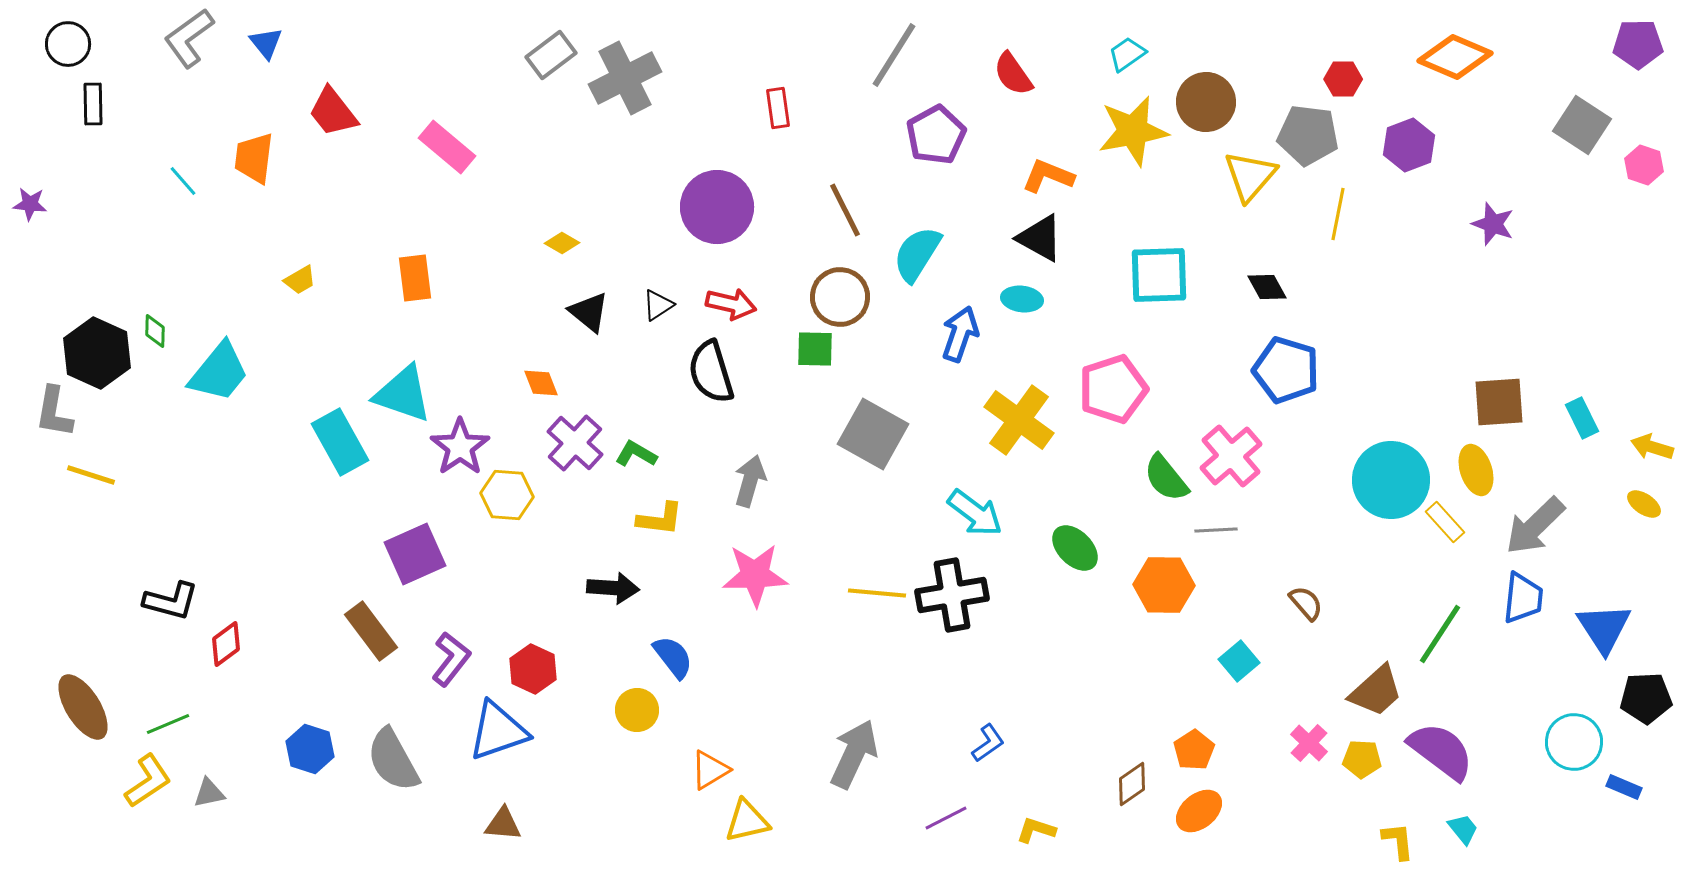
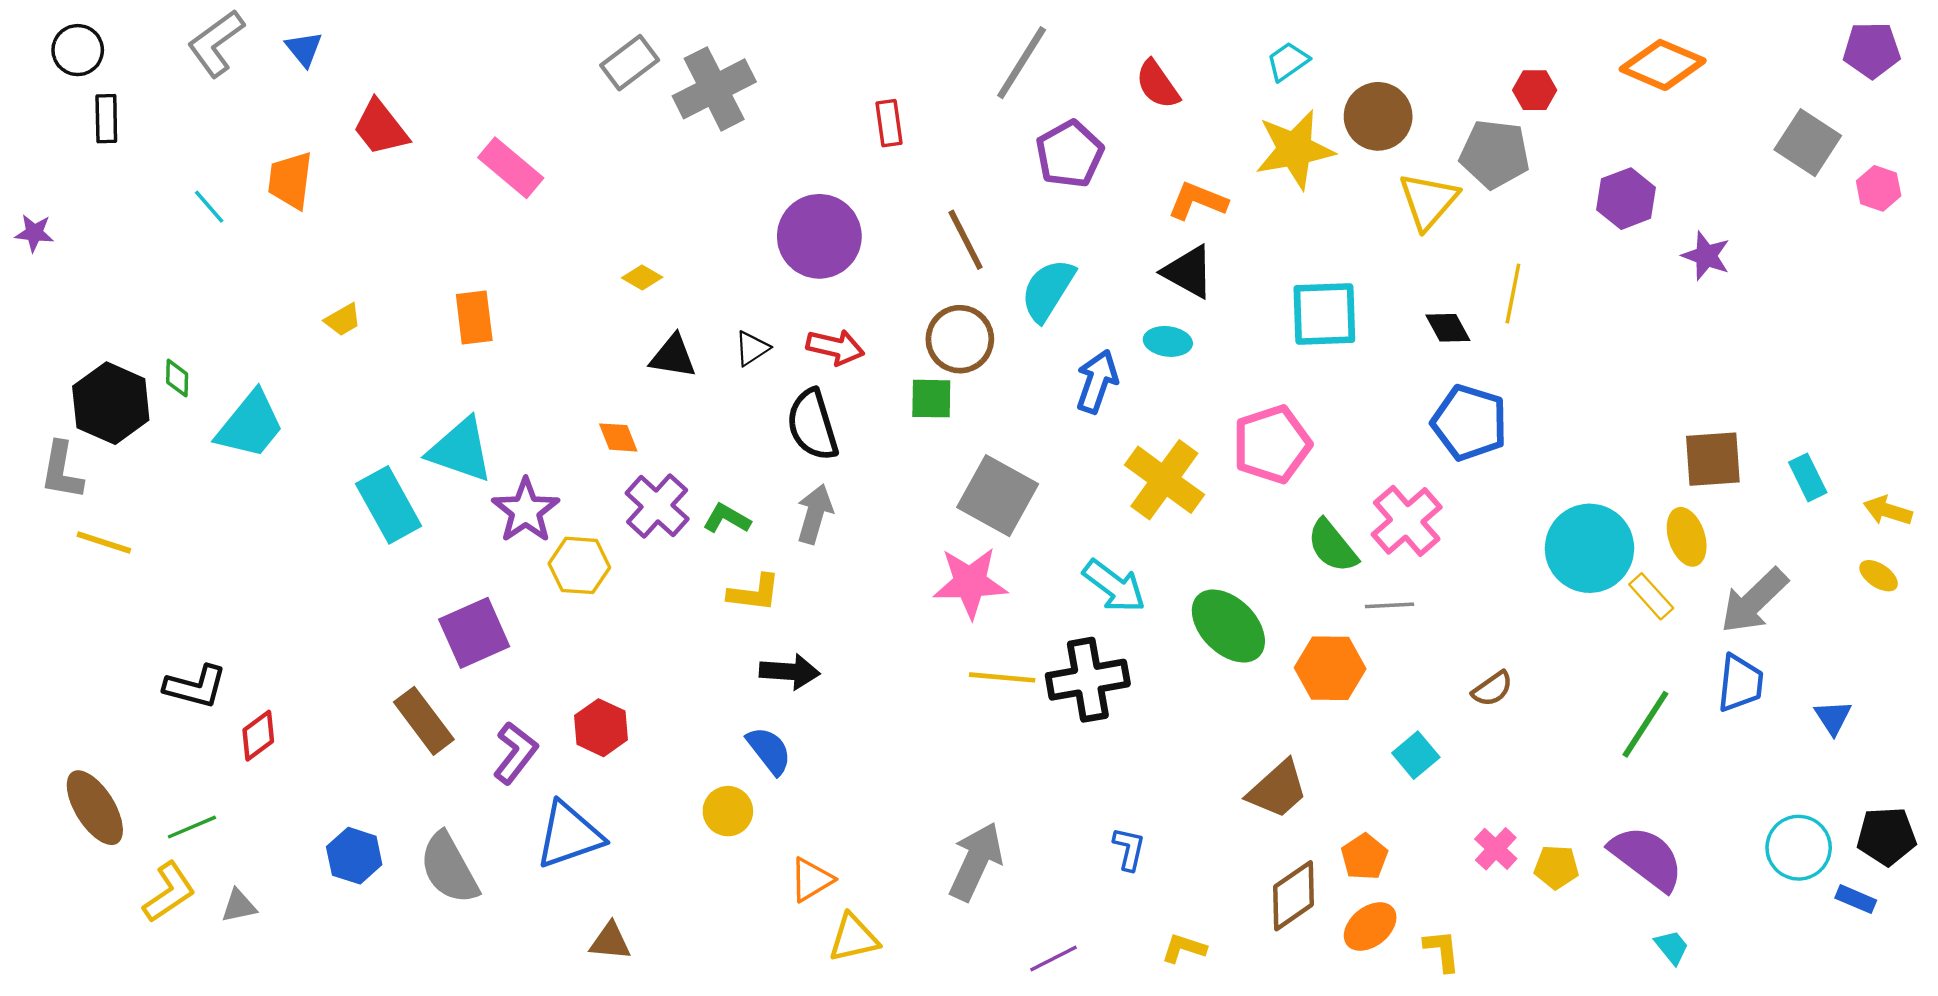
purple hexagon: (1409, 145) -> (1626, 199), moved
yellow line: (1338, 214) -> (1513, 293), moved
black triangle: (589, 312) -> (673, 356), turned -30
gray arrow: (750, 481) -> (815, 514), moved
green ellipse: (1075, 548) -> (1228, 626), size x1.4
pink star: (755, 575) -> (970, 583), moved
black arrow: (613, 588) -> (790, 672), moved
brown semicircle: (1306, 603) -> (1492, 689), turned 96
blue triangle: (1604, 628) -> (1833, 717), size x0.6
red hexagon: (533, 669) -> (601, 728), moved
brown trapezoid: (1376, 691) -> (1278, 789), moved
black pentagon: (1646, 698) -> (1887, 836), moved
blue L-shape: (988, 743) -> (1129, 849), turned -42
brown diamond: (1132, 784) -> (1294, 896), size x1.4
purple line: (946, 818) -> (1054, 959), moved
brown triangle: (503, 824) -> (610, 941), moved
yellow L-shape: (1398, 841) -> (1442, 951), moved

